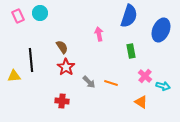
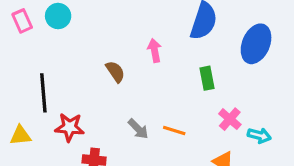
brown semicircle: (62, 47) -> (115, 72), moved
red star: (66, 67) -> (70, 127), moved, turned -30
yellow triangle: (14, 76) -> (20, 135), moved

